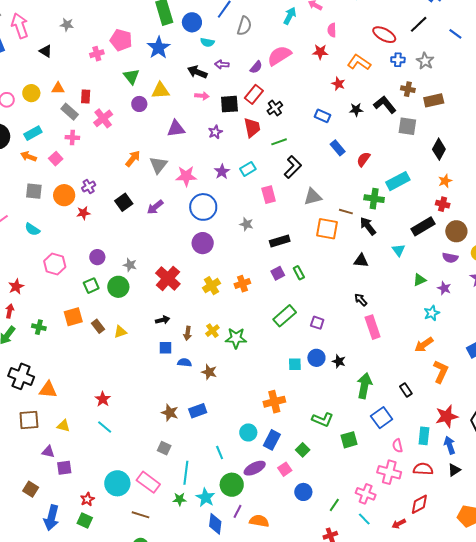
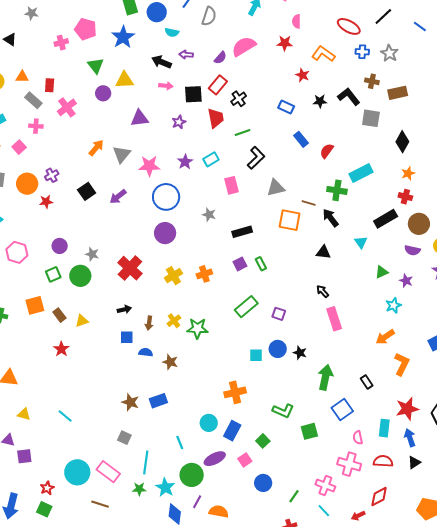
red star: (103, 399) -> (61, 349), moved

